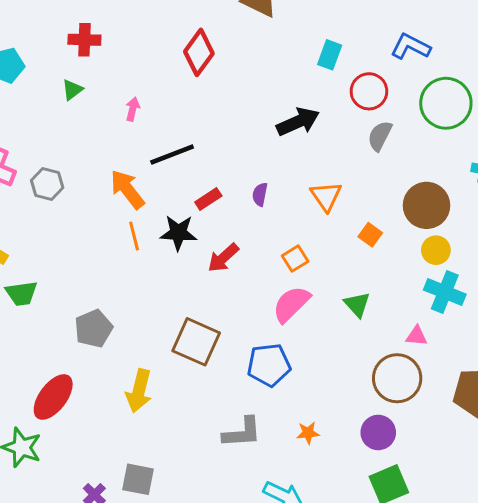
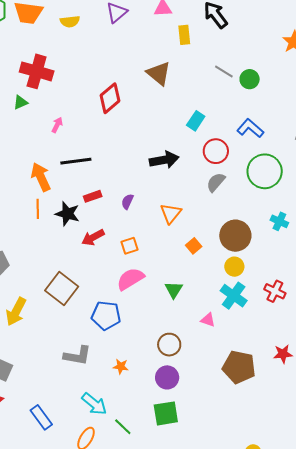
red cross: (84, 40) -> (37, 71), size x1.5
orange square: (295, 259) -> (130, 246), moved
brown circle: (397, 378) -> (169, 345), moved, size x0.7

